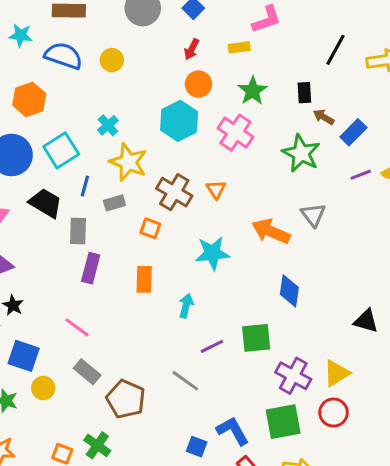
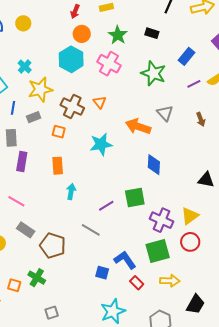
black rectangle: (304, 93) -> (152, 33), turned -64
brown arrow: (324, 117) -> (201, 119), moved, turned -136
yellow star: (128, 162) -> (40, 89), turned -30
cyan arrow: (186, 306) -> (71, 192), moved

